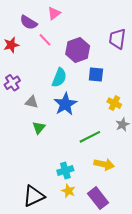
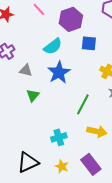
cyan semicircle: (59, 78) -> (53, 46), turned 30
green line: (90, 137) -> (83, 104), turned -35
yellow star: (68, 191) -> (62, 166), moved

